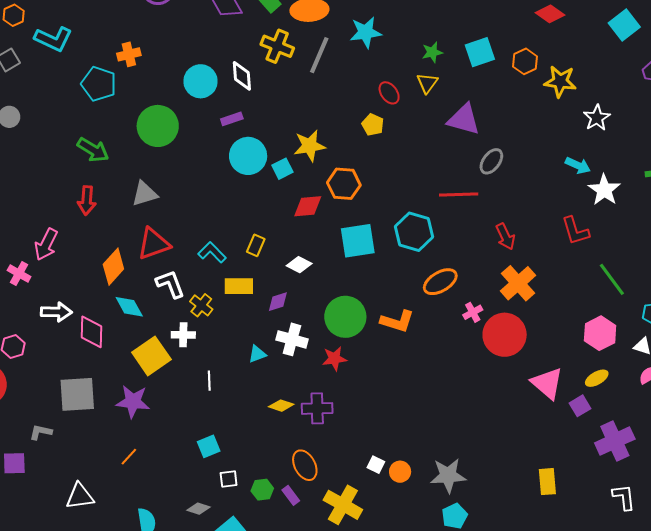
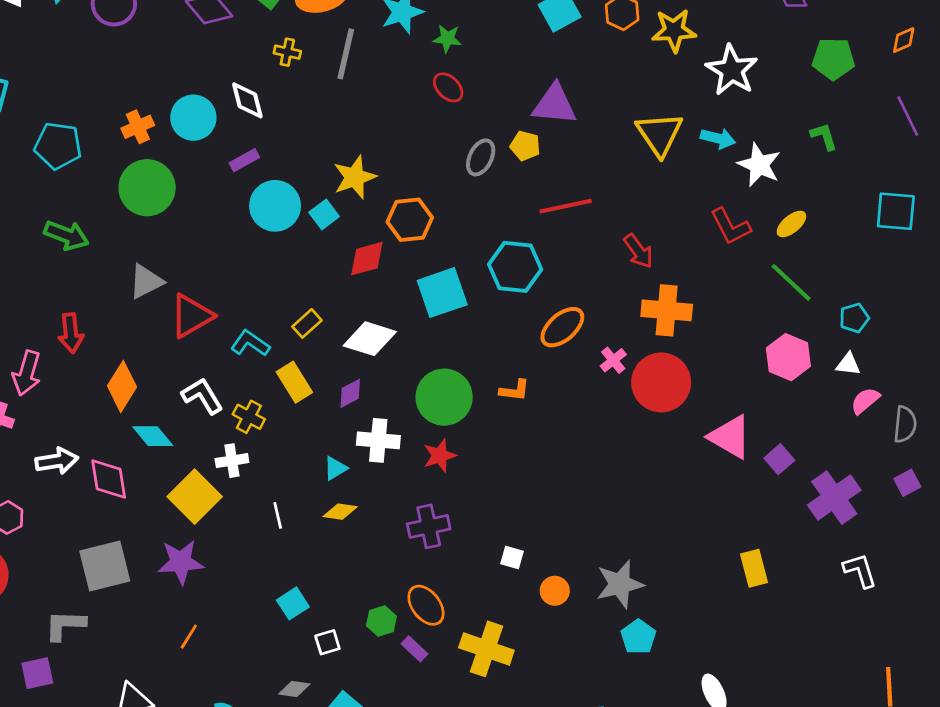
yellow cross: (277, 46) -> (287, 52), size x0.6
green star: (432, 52) -> (447, 38), moved, turned 30
orange cross: (129, 54) -> (138, 127), moved
yellow triangle: (427, 83) -> (660, 134), moved, size x1.6
white star: (597, 118) -> (732, 70), size x1.4
yellow pentagon: (373, 125) -> (525, 146), moved
gray ellipse: (491, 161) -> (481, 157), moved
red arrow: (87, 200) -> (71, 333), moved
red triangle: (154, 244) -> (191, 316), moved
yellow rectangle: (256, 245) -> (307, 323), turned 35
white diamond: (299, 265) -> (370, 339), size x1.5
orange cross: (518, 283) -> (667, 310), turned -33
yellow rectangle: (239, 286) -> (294, 382), turned 68
orange L-shape: (397, 321) -> (515, 390), size x0.7
yellow ellipse: (597, 378) -> (791, 224), moved
yellow diamond: (281, 406) -> (340, 512), moved
gray L-shape: (41, 432) -> (65, 625), size x1.4
white square: (376, 465) -> (512, 558), moved
green hexagon: (262, 490) -> (381, 621), moved

